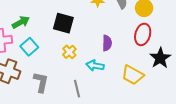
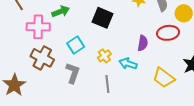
red ellipse: (143, 34) -> (168, 33), moved, turned 60
cyan square: (29, 47) -> (76, 45), moved
yellow cross: (69, 52) -> (104, 56), moved

